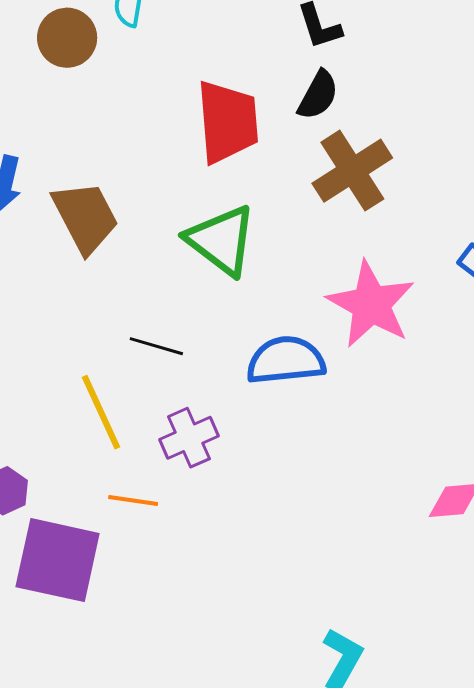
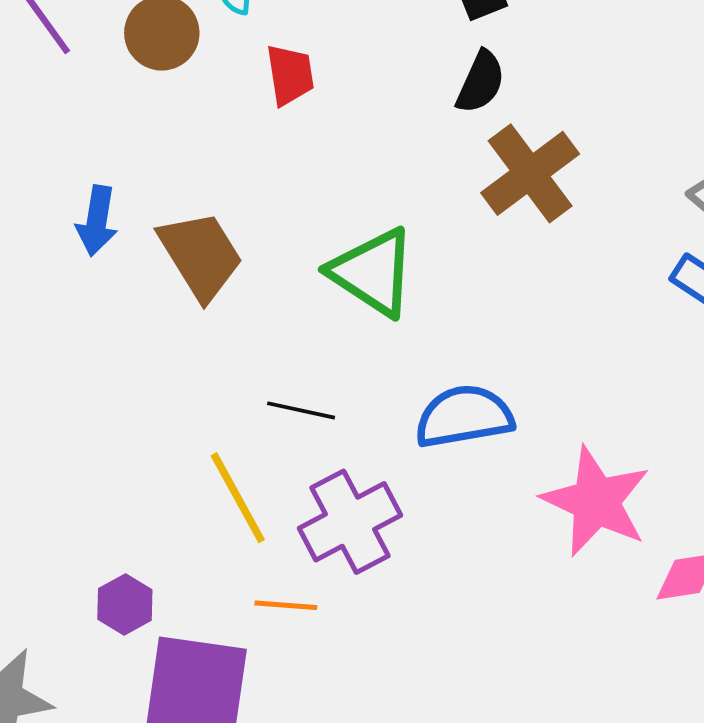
red trapezoid: (228, 122) -> (290, 75), moved, size x0.6
pink star: (371, 304) -> (596, 501), moved
purple cross: (189, 438) -> (350, 522), size x1.4

